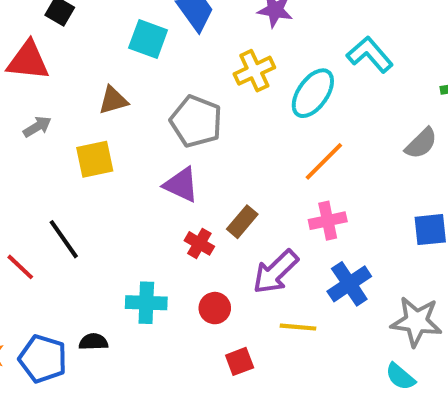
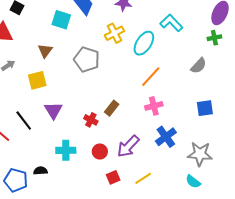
brown triangle: (113, 100) -> (45, 51), turned -35
purple triangle: (181, 185) -> (53, 110), moved, turned 36
purple arrow: (275, 272) -> (128, 146), moved
yellow line: (298, 327) -> (143, 178), moved, turned -36

